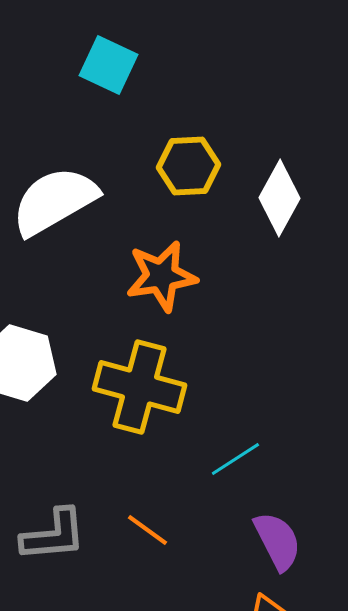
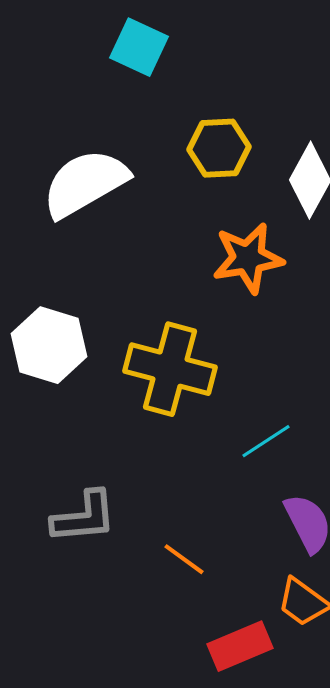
orange star: (161, 276) -> (248, 258), moved
orange line: (147, 530) -> (184, 559), moved

